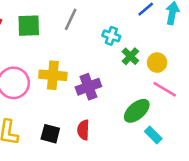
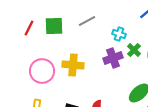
gray line: (71, 19) -> (87, 21), turned 36
purple cross: (88, 87) -> (113, 58), moved

